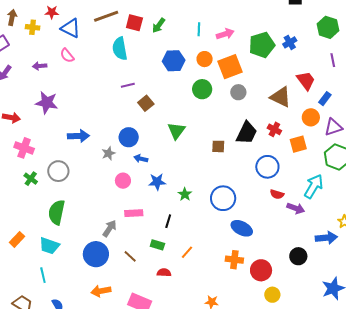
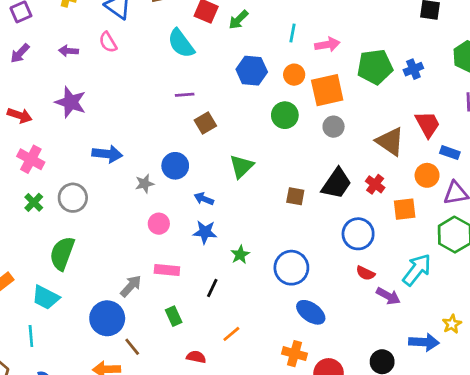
cyan semicircle: (120, 49) -> (181, 43), turned -35
blue rectangle: (325, 99) -> (450, 153), turned 64
blue arrow: (141, 159) -> (204, 199), moved
green rectangle: (157, 245) -> (174, 316), moved, turned 40
brown line: (130, 256) -> (132, 347), moved

